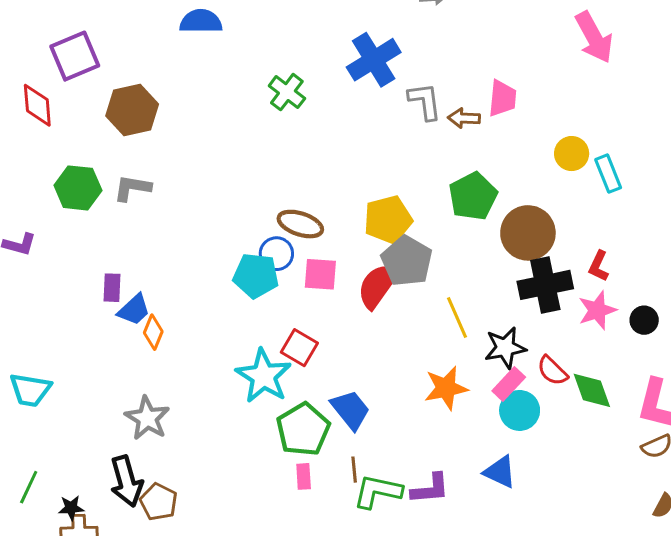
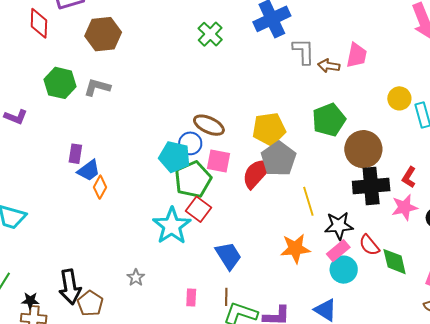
gray star: (147, 418) -> (136, 278), moved, size x0.6
green pentagon: (303, 429) -> (193, 179), moved

